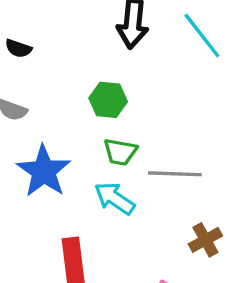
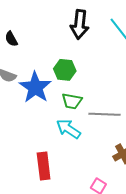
black semicircle: (18, 48) -> (11, 39), turned 42
blue star: (44, 171) -> (35, 87), moved

